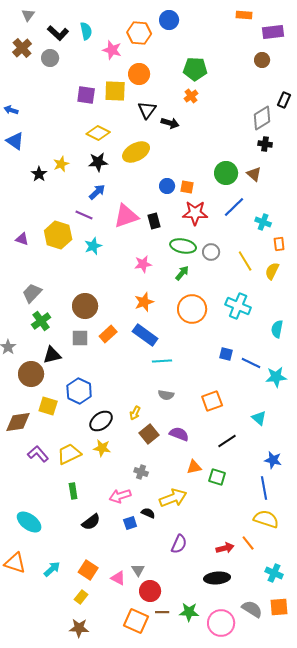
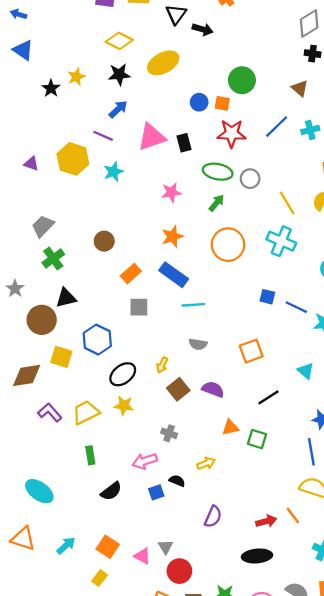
green circle: (226, 173) -> (242, 80), moved
cyan cross: (263, 222) -> (310, 130), moved, turned -35
yellow line: (245, 261) -> (287, 203), moved
brown circle: (85, 306) -> (104, 241), size x0.7
gray square: (80, 338) -> (139, 307), moved
yellow arrow: (173, 498) -> (206, 463), size x0.6

